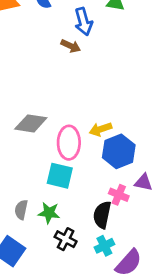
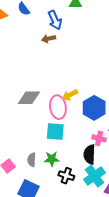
brown arrow: (71, 46) -> (49, 39), turned 152
yellow arrow: (101, 129) -> (70, 95), moved
cyan cross: (104, 246) -> (94, 176), size x1.5

